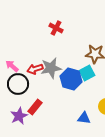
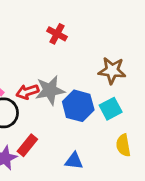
cyan square: (87, 73) -> (111, 109), moved
blue triangle: (84, 118) -> (74, 161), moved

